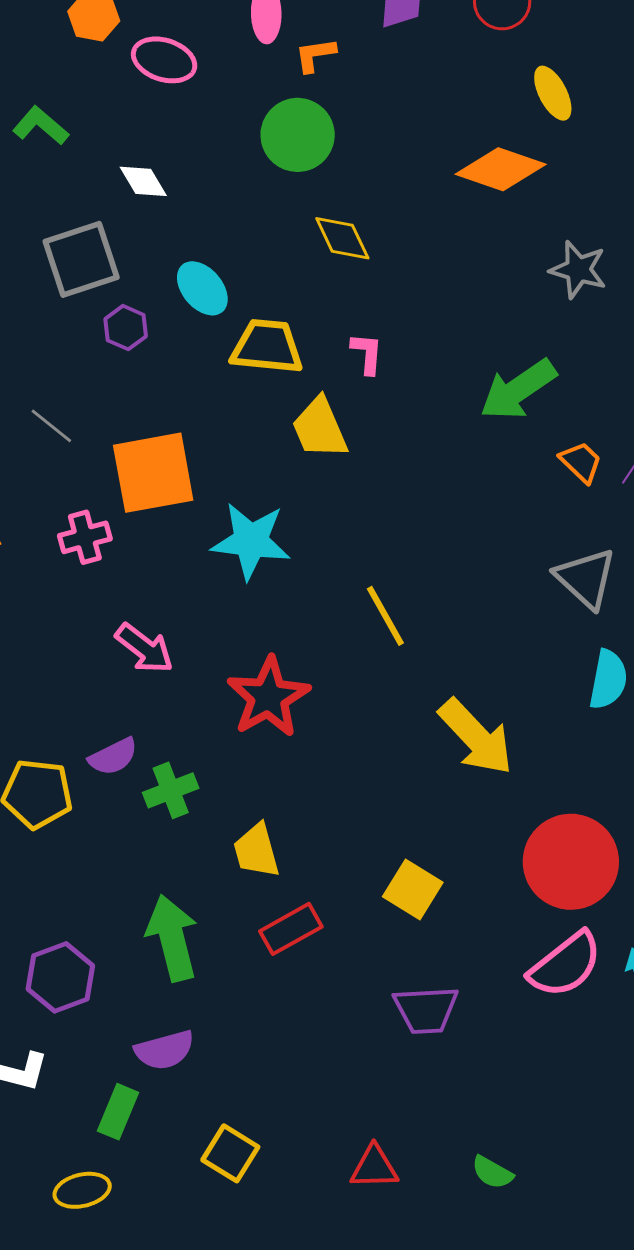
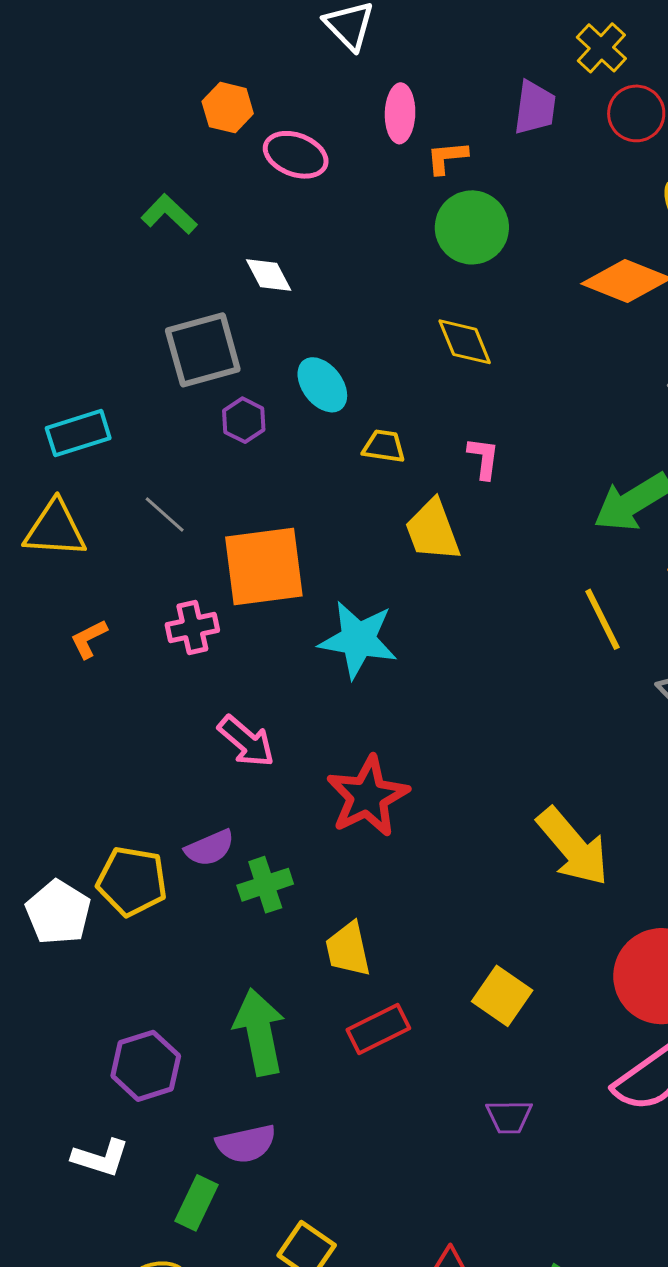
green circle: (298, 135) -> (472, 227), moved
yellow trapezoid: (267, 347) -> (384, 446), size x0.6
yellow line: (385, 616) -> (602, 619), moved
purple trapezoid: (426, 1010) -> (509, 1117), size x0.7

